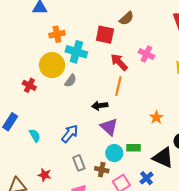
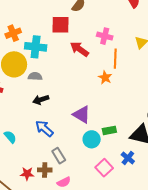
gray semicircle: (70, 81) -> (35, 76), turned -112
orange line: (118, 86) -> (115, 59), moved
black arrow: (100, 106) -> (41, 100), moved
orange star: (156, 117) -> (105, 77), moved
blue arrow: (70, 134) -> (44, 128), turned -78
brown cross: (102, 170) -> (45, 170), moved

